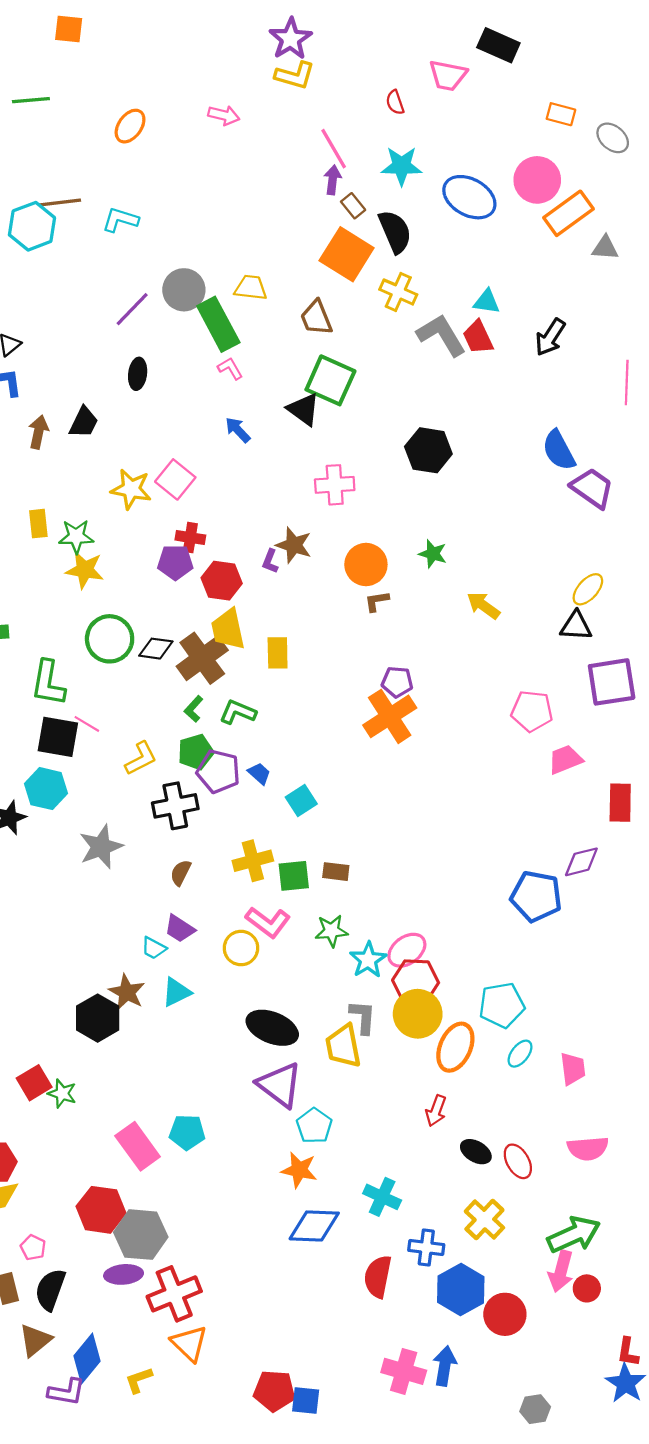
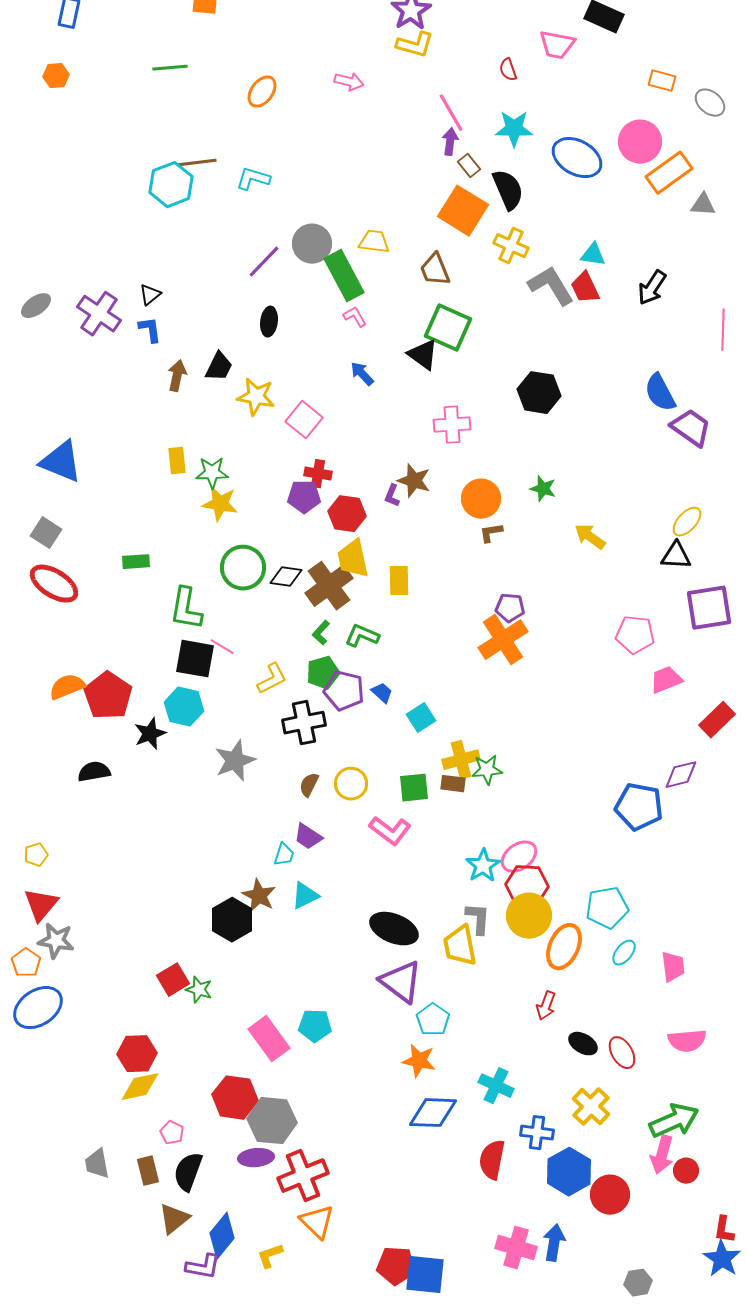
yellow star: (131, 489) -> (256, 397), moved
red rectangle: (620, 803) -> (717, 720), turned 45
yellow cross: (253, 861) -> (461, 760), moved
green star: (331, 931) -> (487, 770), moved
cyan trapezoid: (154, 948) -> (284, 855), turned -100
yellow circle: (241, 948) -> (351, 784), moved
blue square: (306, 1400) -> (425, 1275), size x1.5

